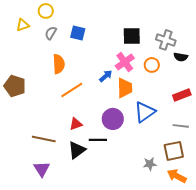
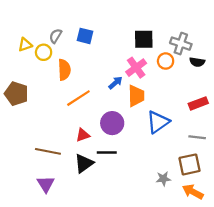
yellow circle: (46, 11) -> (44, 52), moved
yellow triangle: (23, 25) -> (25, 45), moved
orange circle: (152, 65) -> (166, 61), moved
purple circle: (113, 119) -> (112, 123), moved

